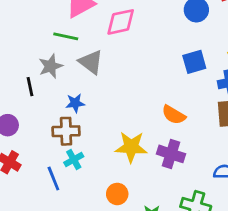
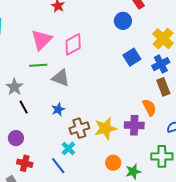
gray star: (51, 66) -> (14, 87), moved
orange semicircle: (174, 115) -> (149, 107), moved, turned -132
brown cross: (66, 131) -> (79, 128), moved
orange circle: (117, 194) -> (113, 163), moved

